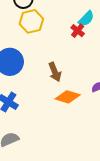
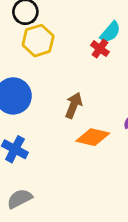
brown arrow: (55, 72) -> (74, 105), turned -132

